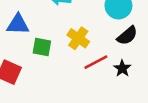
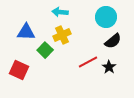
yellow cross: (78, 38) -> (62, 35), moved, turned 30
green square: (42, 47) -> (45, 50), turned 35

